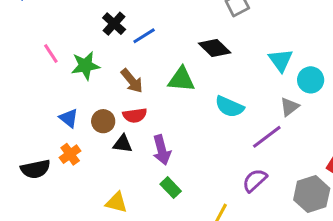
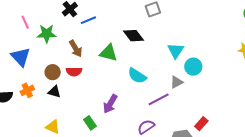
blue triangle: (69, 118) -> (21, 57), moved, size x1.5
black triangle: (123, 144) -> (54, 92), moved
purple arrow: (162, 150) -> (110, 104), moved, turned 36

